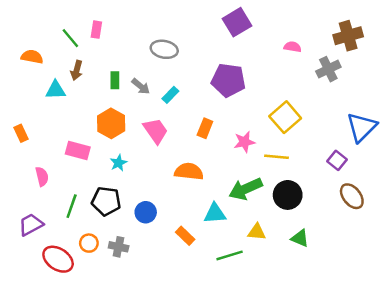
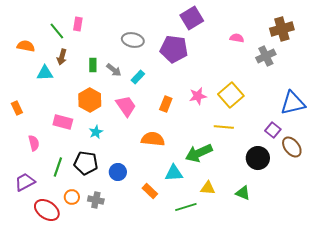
purple pentagon: (228, 80) -> (174, 49), moved
blue triangle: (362, 127) -> (293, 103), turned 32
pink star: (244, 142) -> (198, 96), moved
black circle: (288, 195) -> (258, 158), moved
brown ellipse: (352, 196) -> (292, 147), moved

